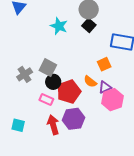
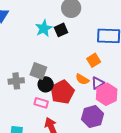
black square: (89, 25) -> (61, 30), moved, turned 32
cyan star: (59, 26) -> (44, 28), turned 30
gray cross: (25, 74) -> (16, 81), turned 35
purple hexagon: (73, 119) -> (92, 117), moved

